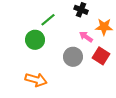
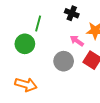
green line: (48, 20) -> (38, 23), turned -35

